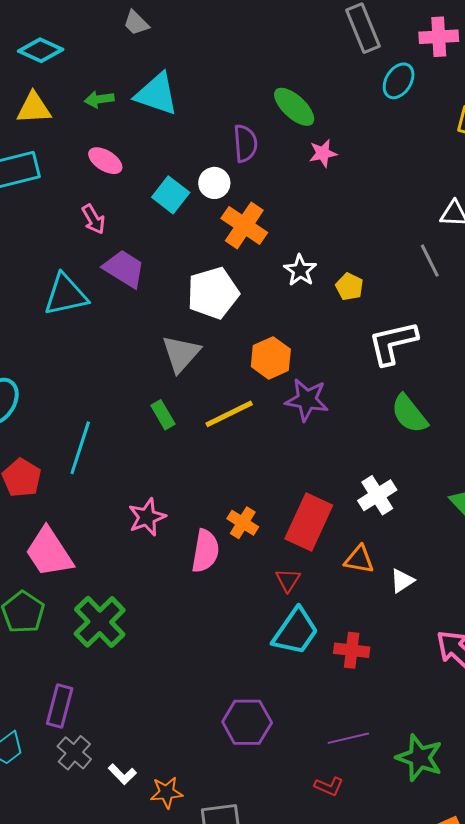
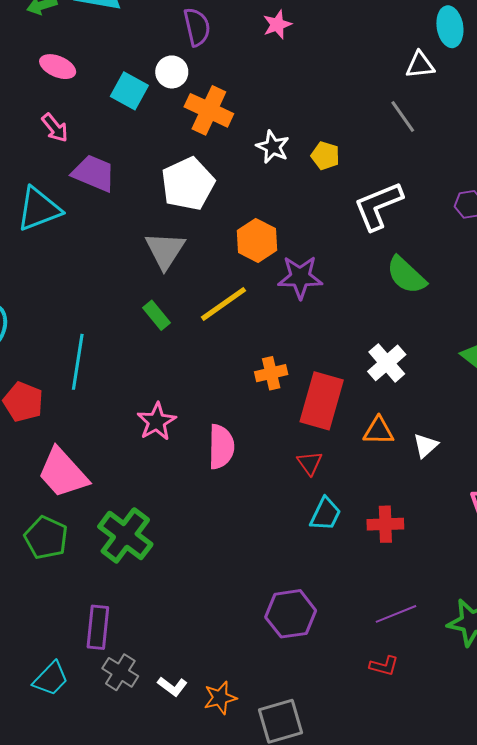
orange cross: (243, 523) -> (271, 373), moved, turned -36
cyan trapezoid: (296, 631) -> (325, 514), size x0.7

